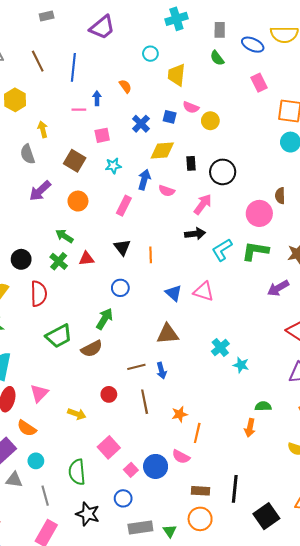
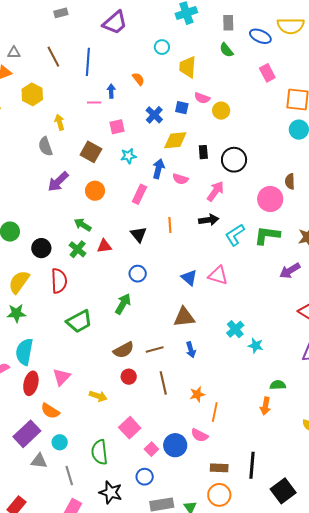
orange line: (151, 255) -> (170, 225), moved
brown semicircle: (92, 349) -> (124, 350), moved
blue arrow: (161, 371) -> (191, 350), moved

